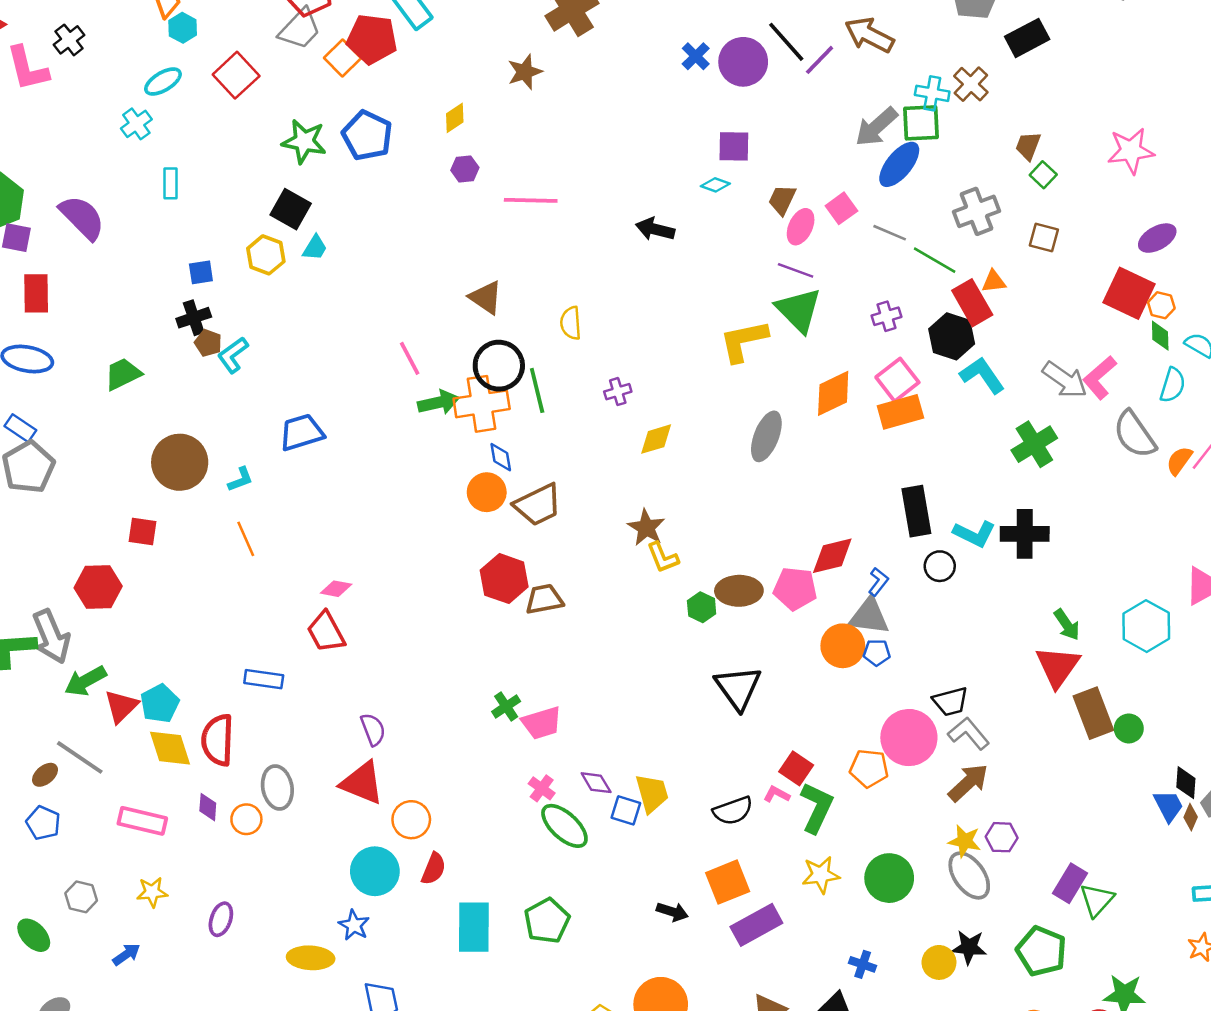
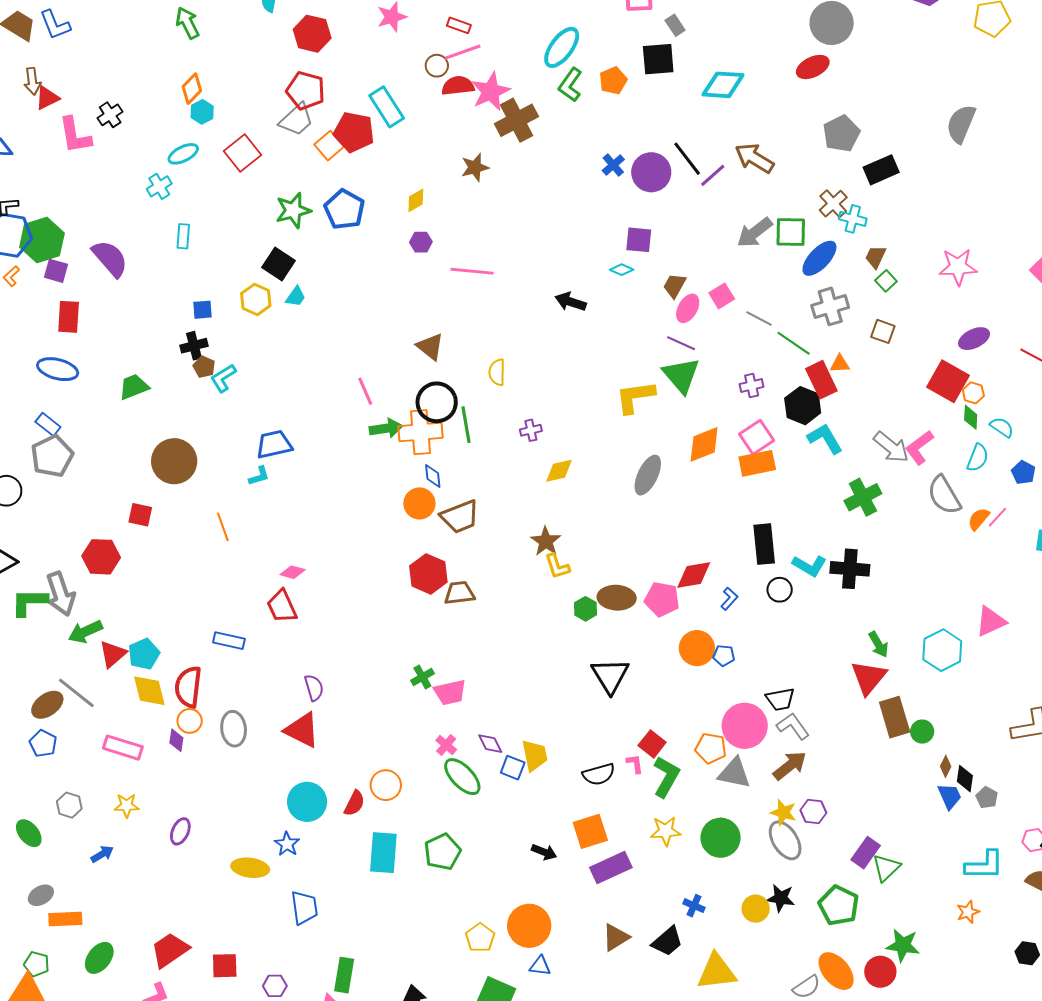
cyan cross: (932, 93) -> (853, 219), moved
green star: (304, 141) -> (293, 210), turned -30
blue ellipse: (899, 164) -> (819, 258), moved
cyan L-shape: (241, 479) -> (259, 476), moved
gray triangle: (869, 616) -> (734, 773), moved
brown ellipse: (45, 775) -> (47, 705), size x1.5
pink L-shape: (777, 794) -> (635, 764), turned 50
brown diamond: (1191, 817) -> (946, 766), moved
orange circle: (246, 819) -> (190, 721), moved
orange circle: (411, 820) -> (386, 785), moved

